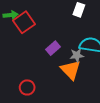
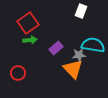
green arrow: (11, 15) -> (30, 40), moved
red circle: (27, 87) -> (18, 73), moved

